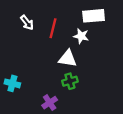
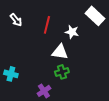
white rectangle: (94, 16) -> (95, 16), moved, turned 48
white arrow: (27, 23) -> (16, 20), moved

